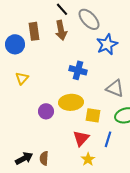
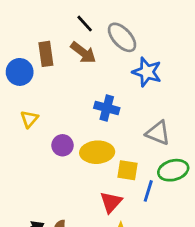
brown arrow: (61, 30) -> (83, 53), turned -42
blue star: (107, 44) -> (147, 72), turned -30
purple circle: (46, 111) -> (63, 145), moved
blue line: (108, 139) -> (148, 191), moved

